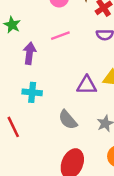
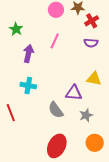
pink line: (60, 36) -> (55, 41), turned -49
purple triangle: (87, 85) -> (74, 93), moved

